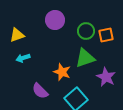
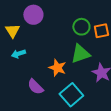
purple circle: (55, 20) -> (33, 15), moved
yellow triangle: (17, 35) -> (12, 31), turned -42

